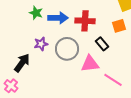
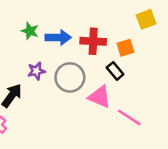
orange square: (119, 26) -> (125, 48), moved
pink triangle: (90, 64) -> (100, 97), turned 30

